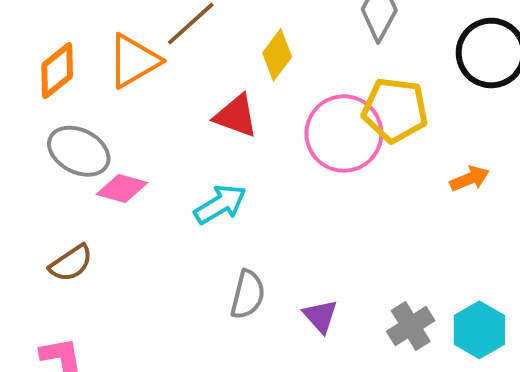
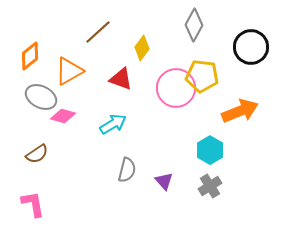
orange triangle: (134, 61) -> (69, 71), moved
orange arrow: (470, 179) -> (240, 111), size x1.8
cyan hexagon: (479, 330) -> (210, 150), moved

